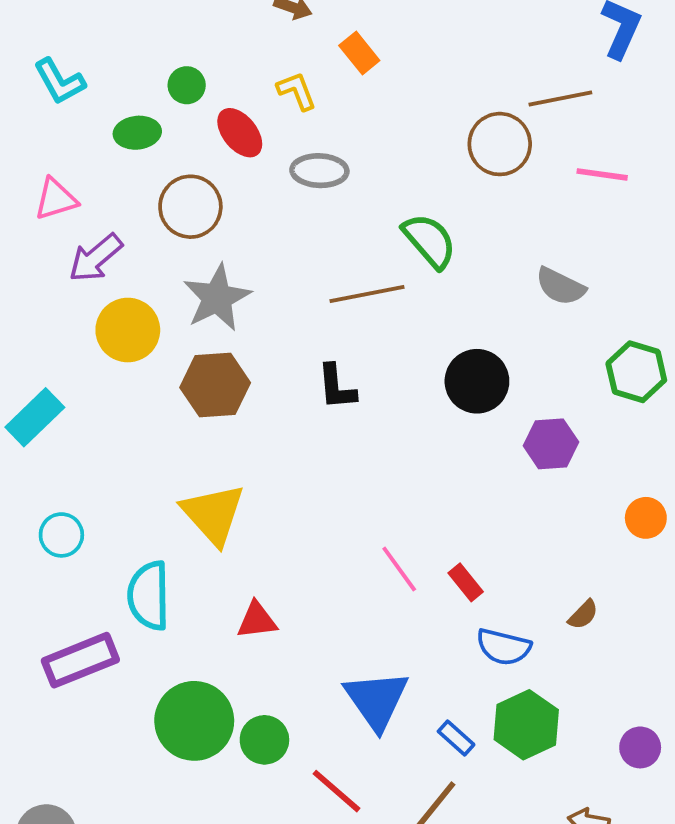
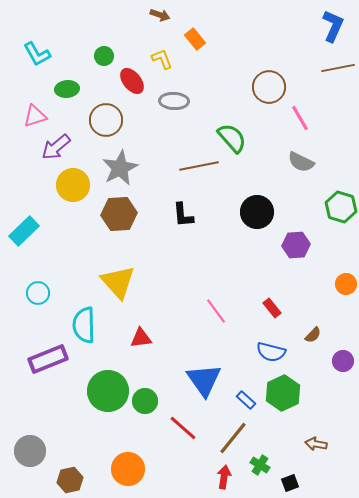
brown line: (560, 99) -> (338, 68), moved
green ellipse: (137, 133) -> (67, 89), moved
pink line: (602, 174) -> (300, 118), moved, turned 52
red rectangle: (466, 582) -> (272, 308), moved
purple circle: (640, 747) -> (343, 361), moved

